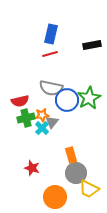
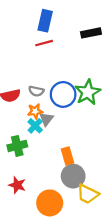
gray semicircle: (51, 88) -> (36, 91), moved, size x0.6
green cross: (26, 118) -> (17, 146), moved
red star: (32, 168) -> (17, 185), moved

